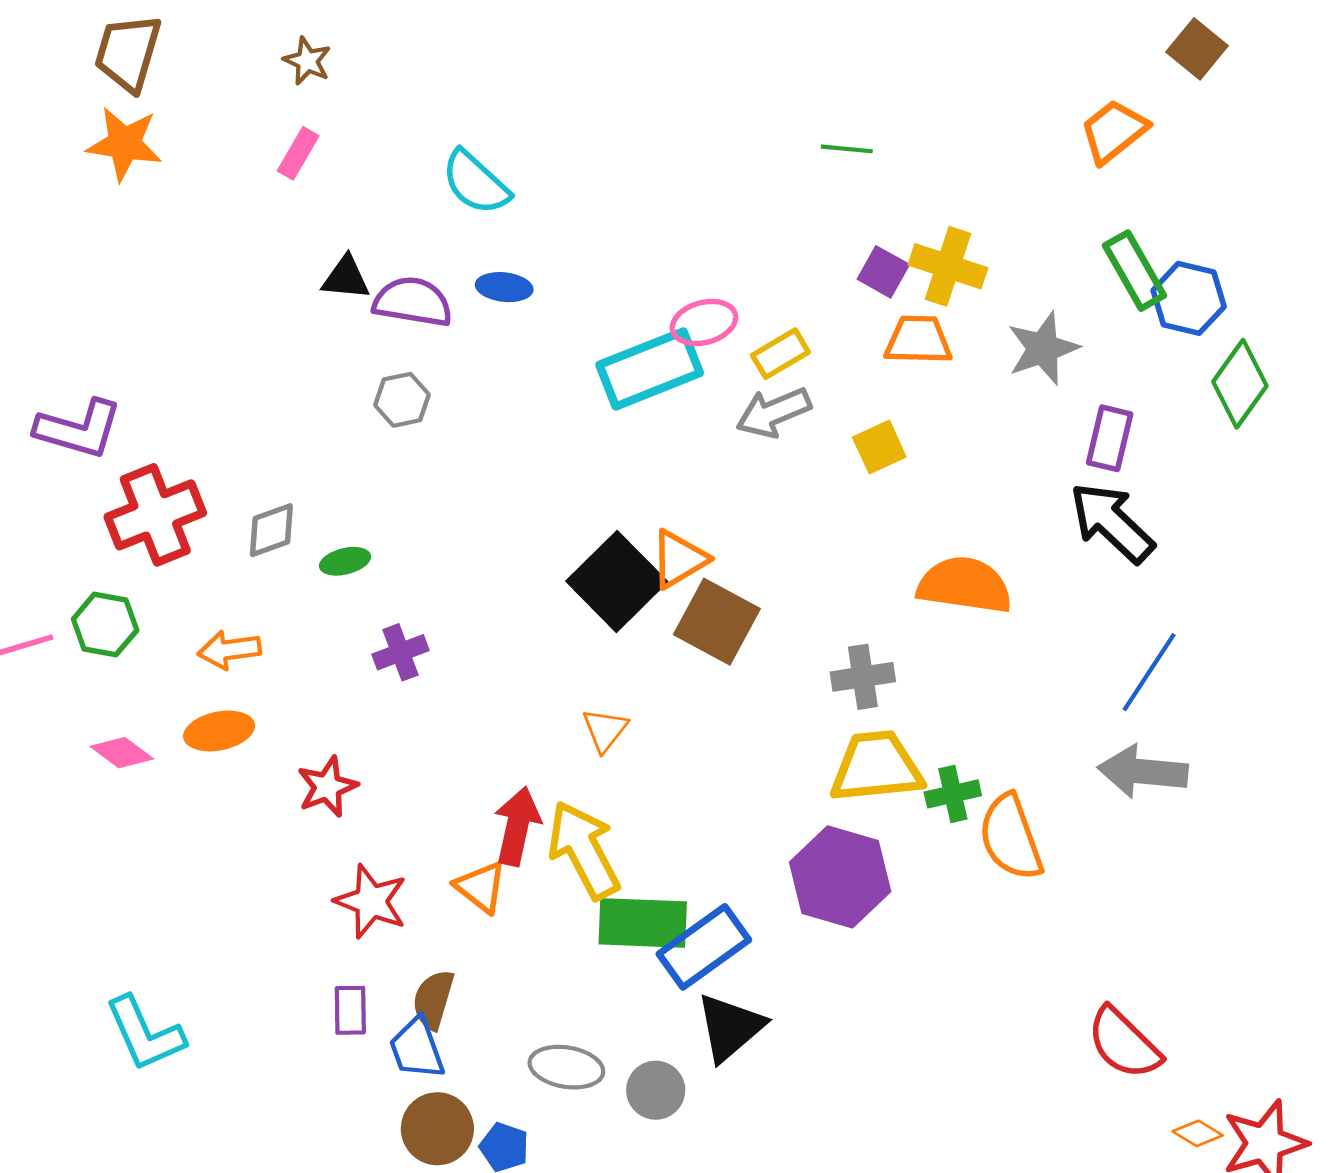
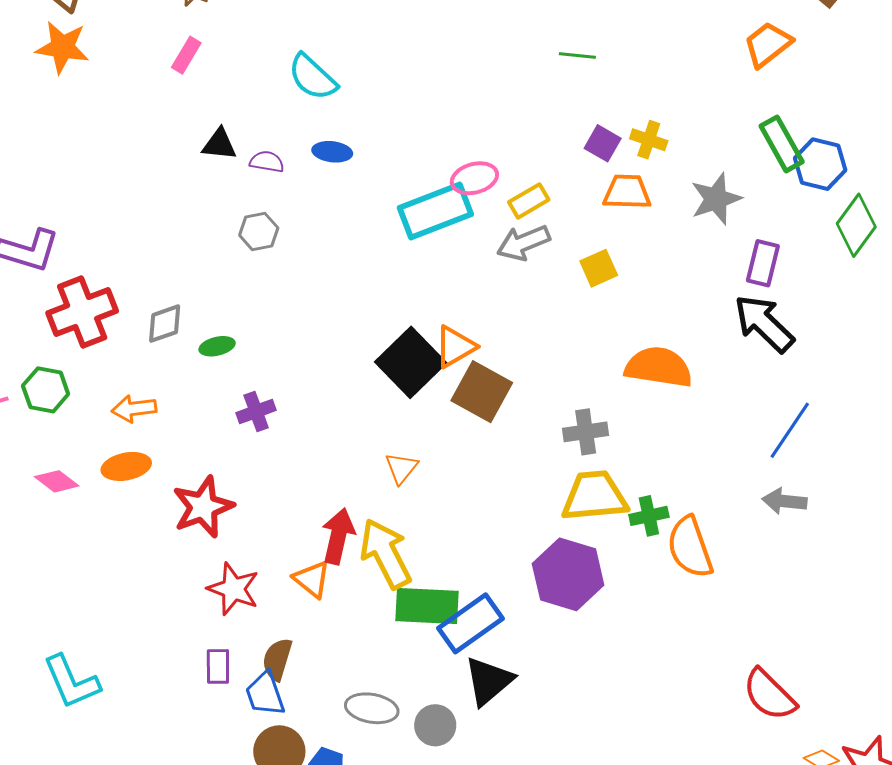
yellow cross: (948, 266) -> (649, 140), size x0.7
purple semicircle: (413, 302) -> (267, 162), size x0.6
gray arrow: (1143, 772) -> (784, 501), size x0.7
red star: (327, 787) -> (203, 507), size x1.4

